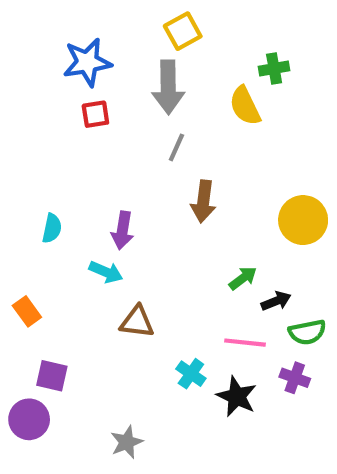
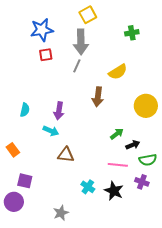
yellow semicircle: (245, 106) -> (118, 72), moved, turned -96
gray line: (176, 147) -> (77, 66), moved
cyan cross: (191, 374) -> (88, 187), moved

